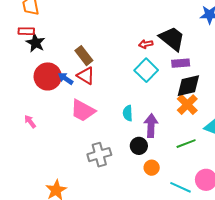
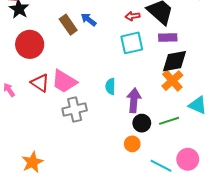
cyan square: (146, 70) -> (132, 43), turned 30
red triangle: (86, 76) -> (40, 83), moved
blue arrow: (66, 79) -> (89, 20), moved
black circle: (139, 146) -> (142, 123), moved
gray cross: (99, 155) -> (75, 110), moved

